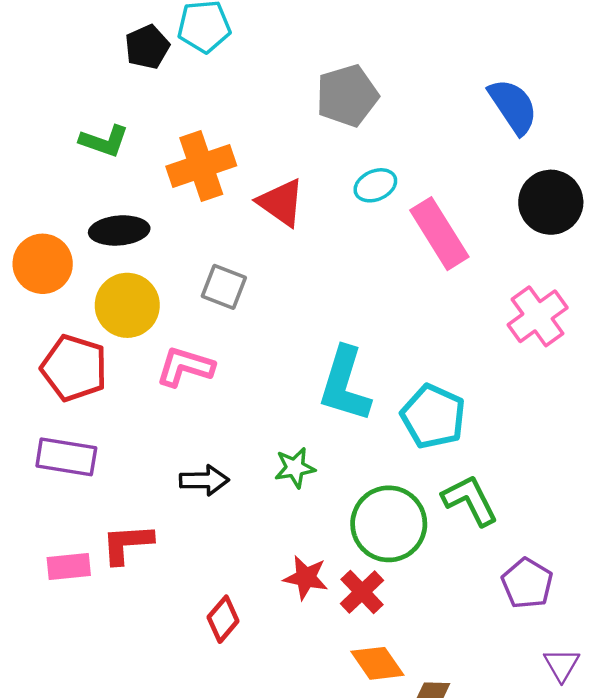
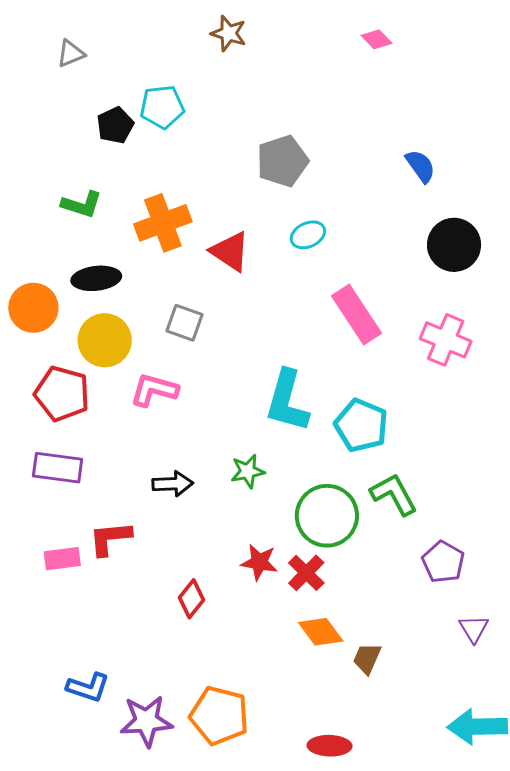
blue semicircle: (513, 106) -> (420, 166), size x0.7
pink rectangle: (439, 234) -> (356, 315), moved
pink cross: (538, 316) -> (446, 340), turned -30

